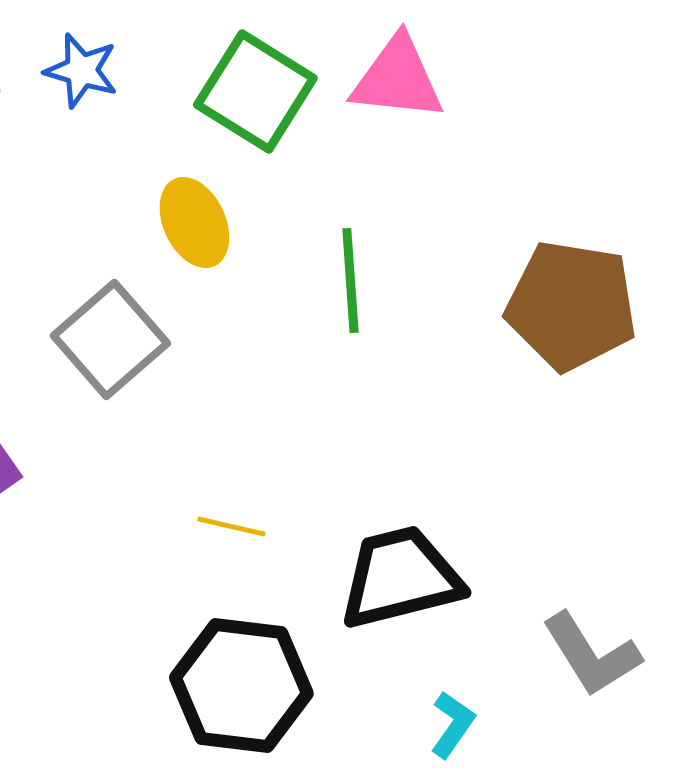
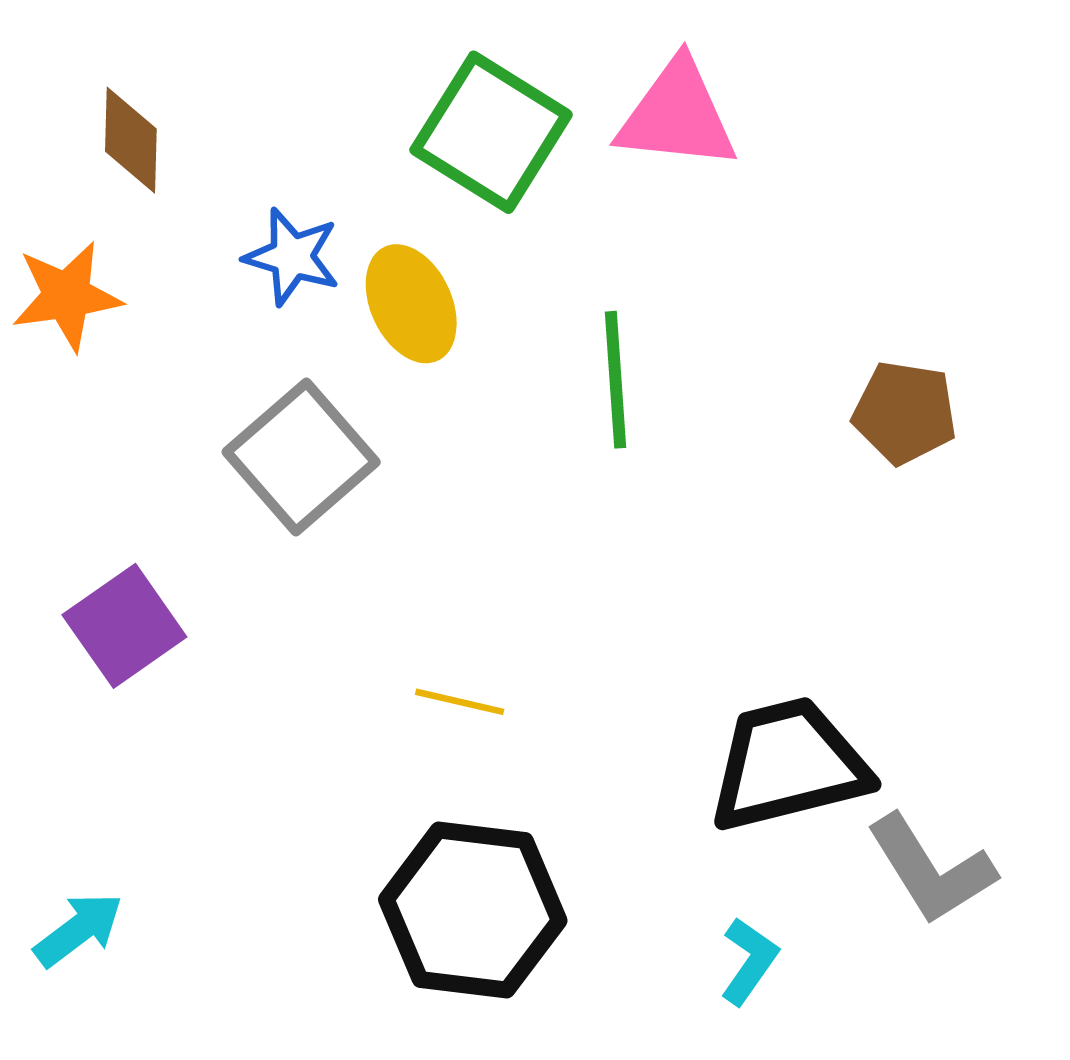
blue star: (81, 71) -> (292, 257), moved
brown pentagon: (571, 306) -> (905, 412), size x0.6
black trapezoid: (400, 578) -> (788, 765), moved

